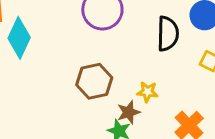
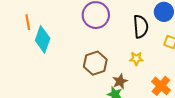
yellow star: (148, 92) -> (136, 59), moved

